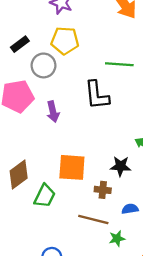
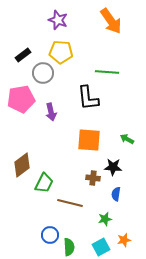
black star: (121, 166) -> (113, 167), moved
orange square: (72, 167) -> (89, 140), moved
blue semicircle: (130, 209) -> (116, 194), turned -72
brown line: (93, 220) -> (70, 203), moved

